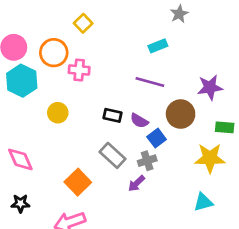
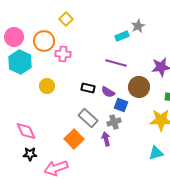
gray star: (179, 14) -> (138, 26), moved
blue square: (157, 138) -> (121, 105), turned -32
pink diamond: (20, 159) -> (26, 131), moved
orange square: (78, 182) -> (74, 139), moved
purple arrow: (137, 183) -> (106, 139), turned 120
black star: (20, 203) -> (30, 154), moved

